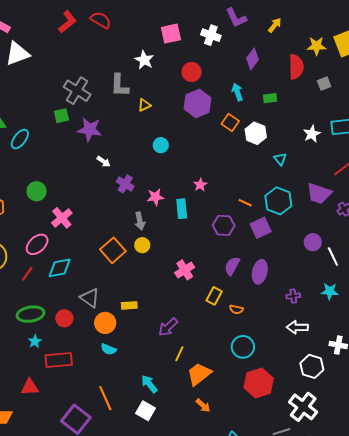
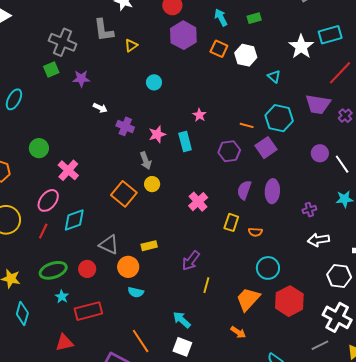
purple star: (90, 130) -> (81, 79), size x0.7
white star: (312, 134) -> (301, 47), size x1.4
orange trapezoid: (199, 374) -> (248, 299), moved

